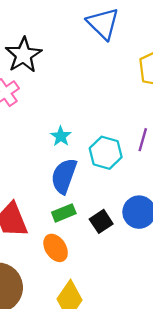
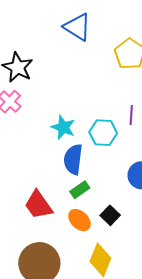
cyan star: (61, 136) -> (63, 127), size x1.4
black square: (101, 221) -> (110, 215), moved

